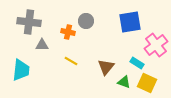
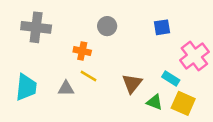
blue square: (130, 22) -> (162, 27), size x0.6
orange cross: (68, 32) -> (82, 51), moved
gray triangle: (42, 45) -> (66, 88), moved

